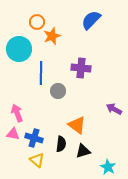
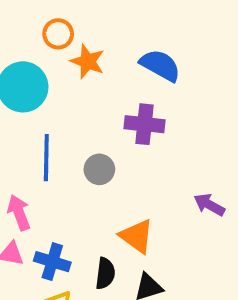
blue semicircle: (91, 20) -> (160, 65), moved, turned 75
orange star: (52, 36) -> (88, 61), turned -30
blue line: (41, 73) -> (46, 158), moved

